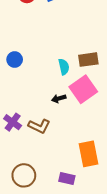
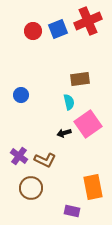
brown rectangle: (88, 60) -> (80, 79), moved
brown circle: (24, 175) -> (31, 188), moved

